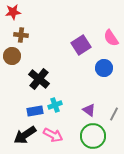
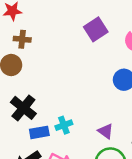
purple square: (81, 45) -> (96, 29), moved
black cross: (39, 79) -> (23, 108), moved

